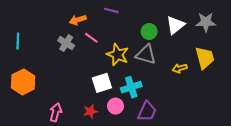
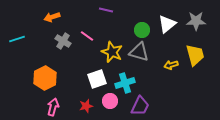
orange arrow: (78, 20) -> (52, 17), moved
cyan line: (18, 41) -> (17, 39), turned 70
orange hexagon: (23, 82) -> (45, 78), moved

